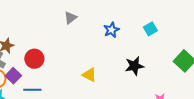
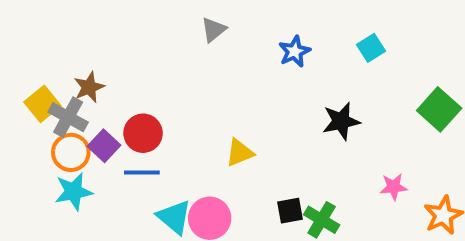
red circle: (34, 59) -> (143, 133), moved
yellow triangle: (89, 75) -> (240, 153), moved, turned -49

